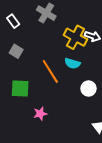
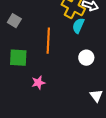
cyan semicircle: (72, 63) -> (78, 26), moved, turned 98
orange line: (50, 71) -> (48, 41), turned 35

